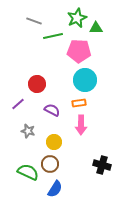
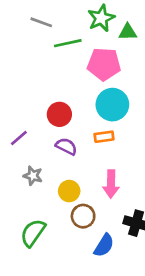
red circle: (37, 84) -> (59, 114), moved
pink arrow: (81, 125) -> (111, 184), moved
brown circle: (50, 164) -> (83, 216), moved
green semicircle: (28, 172) -> (33, 233), turned -80
blue semicircle: (55, 189) -> (104, 245), moved

